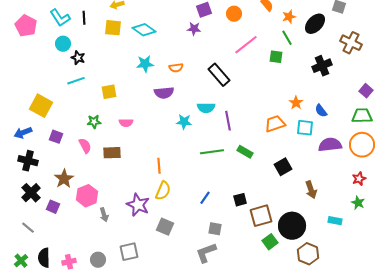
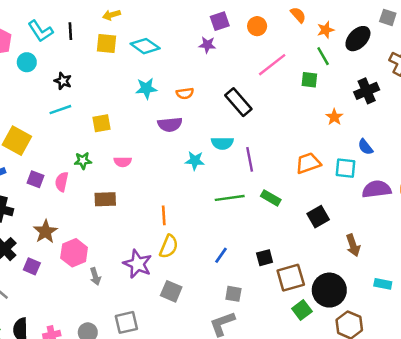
cyan circle: (63, 44) -> (27, 62), moved
orange star: (296, 103) -> (334, 117), moved
pink semicircle: (85, 146) -> (62, 182), moved, turned -140

